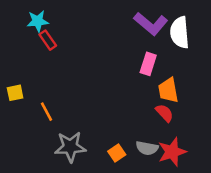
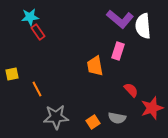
orange trapezoid: (168, 90) -> (95, 66), moved
red star: (172, 152) -> (152, 108), moved

